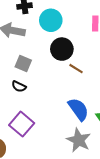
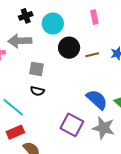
brown line: (76, 69) -> (92, 55), moved, turned -32
purple square: (22, 124) -> (72, 125), moved

